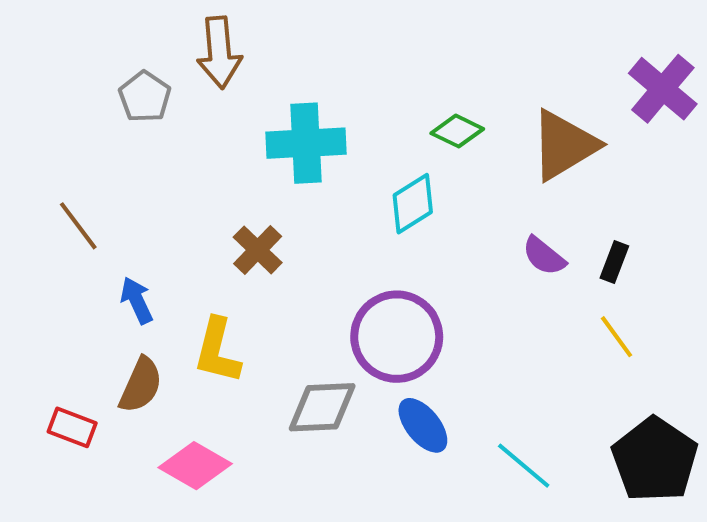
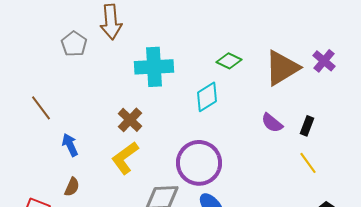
purple cross: (663, 89) -> (324, 61), moved, size x0.7
yellow L-shape: (217, 351) -> (125, 158), moved, turned 40
brown semicircle: (141, 385) -> (72, 187), size x0.7

